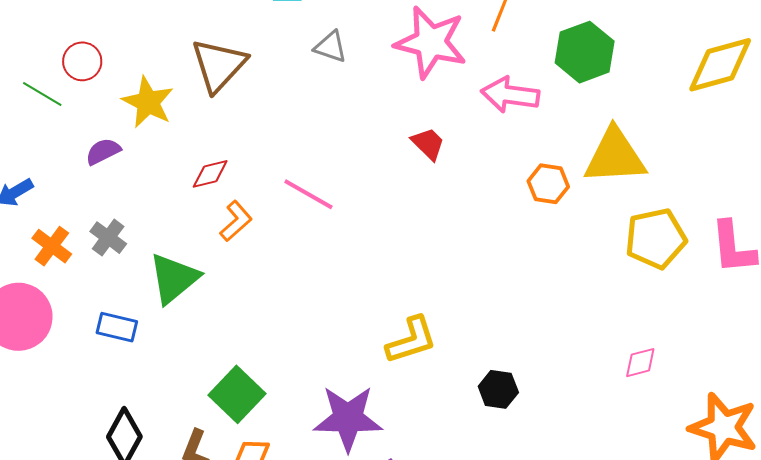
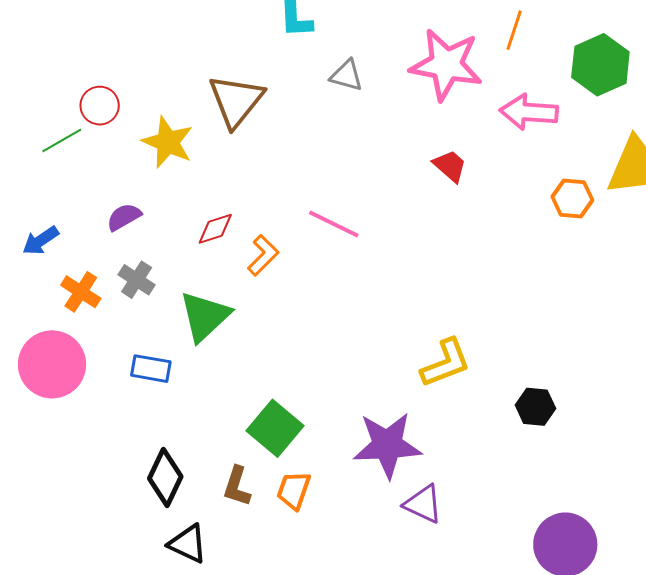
green line: (42, 94) -> (62, 141), turned -57
purple semicircle: (103, 151) -> (124, 217), moved
red diamond: (210, 174) -> (215, 229), moved

